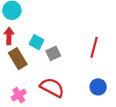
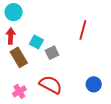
red line: (94, 47) -> (83, 30), moved

